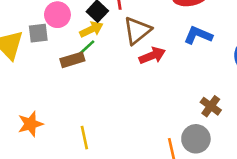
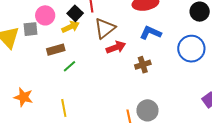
green line: (87, 47) -> (70, 66), moved
brown cross: (211, 106) -> (143, 65), moved, turned 35
orange star: (30, 124) -> (23, 97), turned 30

